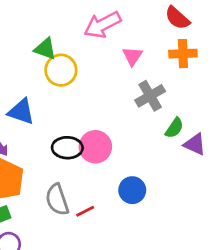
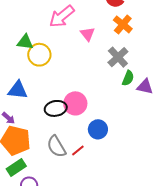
orange cross: (183, 54) -> (123, 24), turned -36
gray cross: (150, 96) -> (118, 57), moved
blue circle: (132, 190) -> (98, 129), moved

